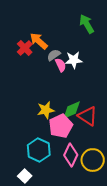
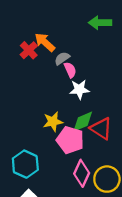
green arrow: (87, 24) -> (100, 23), turned -60
white star: (74, 60) -> (79, 89), moved
pink pentagon: (61, 126) -> (70, 140), turned -30
cyan hexagon: (39, 150) -> (25, 164), moved

